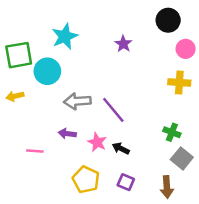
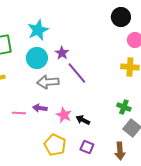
purple star: (123, 44) -> (62, 53), moved
cyan circle: (47, 71) -> (37, 58), moved
purple line: (113, 110) -> (77, 73), moved
pink line: (35, 151) -> (19, 113), moved

